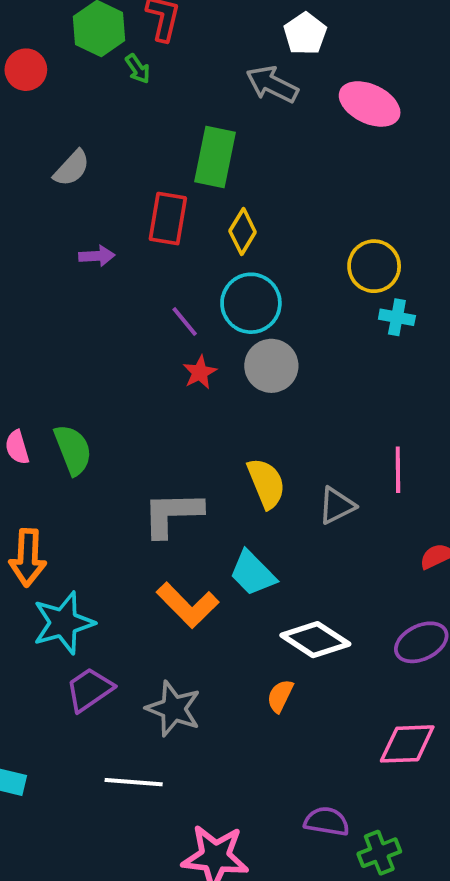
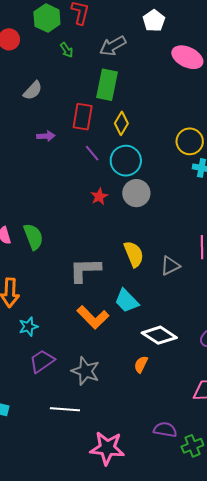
green arrow: (138, 69) -> (67, 50), moved
gray arrow: (272, 84) -> (113, 46), moved, turned -56
purple line: (185, 322) -> (92, 153), moved
cyan star: (63, 623) -> (28, 327), size x0.6

